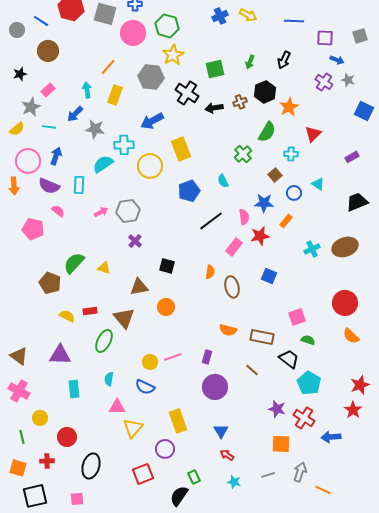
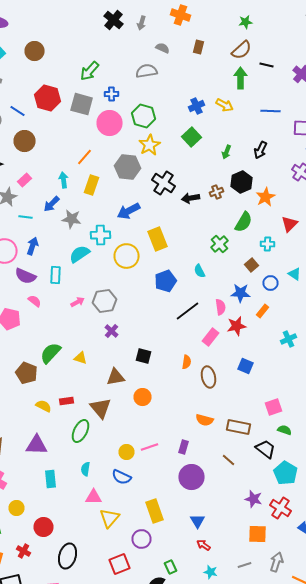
green square: (215, 69) -> (192, 137), moved, turned -30
red cross: (47, 461) -> (24, 551), turned 32

